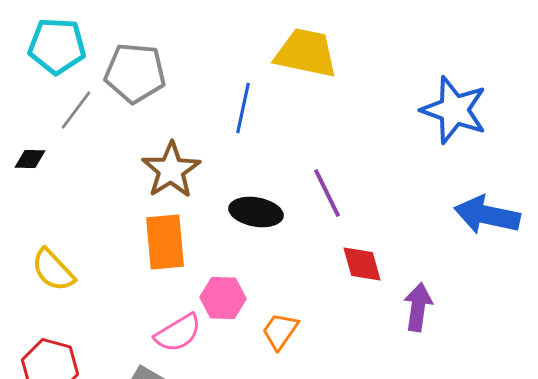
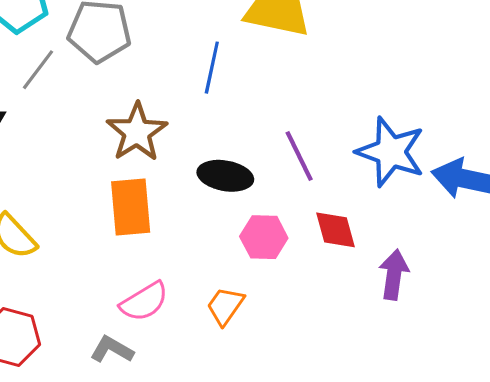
blue star: (454, 110) -> (391, 152), moved
pink hexagon: (223, 298) -> (264, 237), moved
orange trapezoid: (280, 331) -> (225, 306), moved

